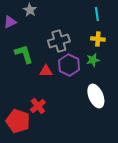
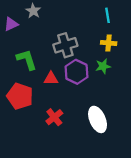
white ellipse: (96, 96) -> (98, 119), moved
red cross: (38, 106) -> (54, 117), moved
red pentagon: (18, 121) -> (20, 96), moved

